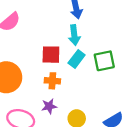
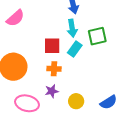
green square: (104, 61) -> (97, 36), moved

